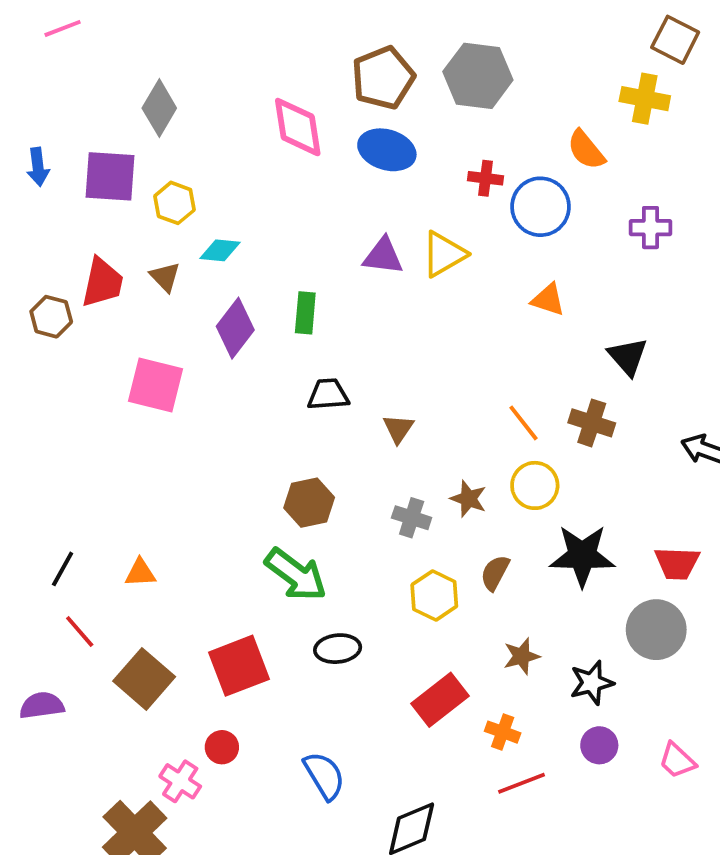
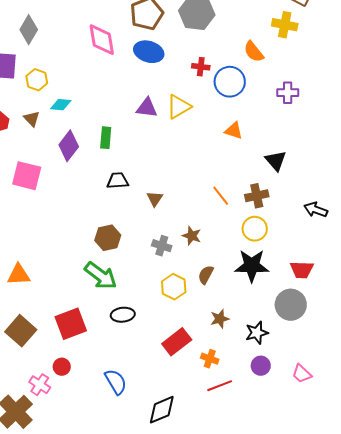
brown cross: (592, 423) -> (257, 196), turned -30
yellow circle: (535, 485) -> (255, 229), moved
orange triangle: (140, 573) -> (19, 275), size x1.4

